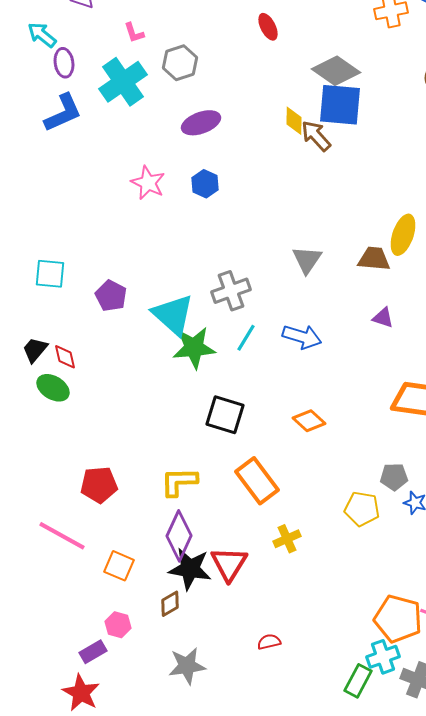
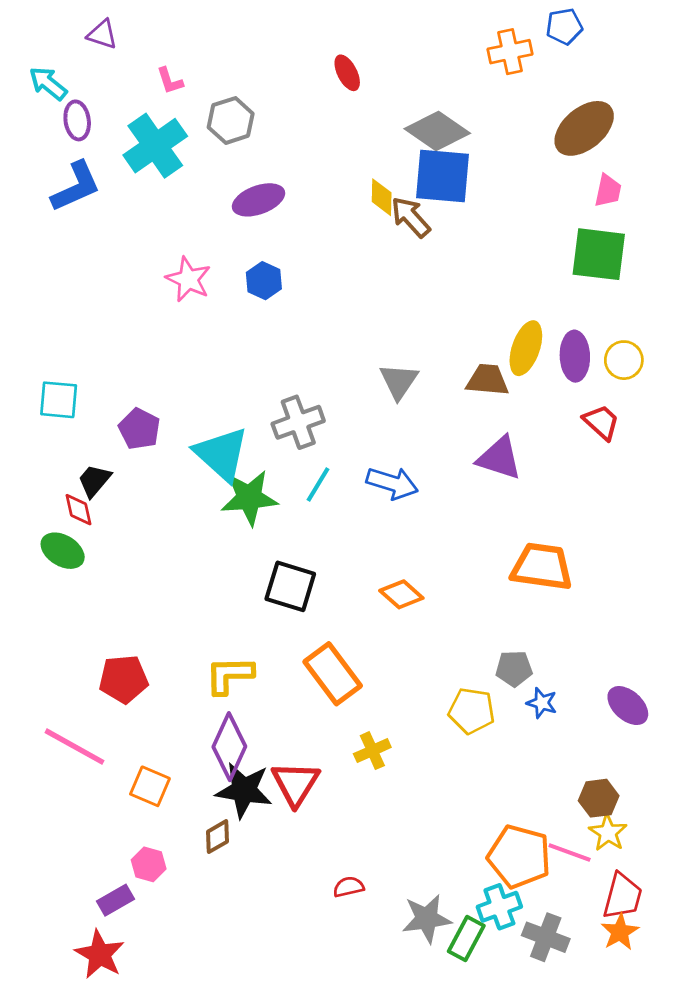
purple triangle: (383, 318) -> (499, 458), size x1.6
black trapezoid: (35, 350) -> (94, 481), moved
gray star: (187, 666) -> (427, 919), moved

